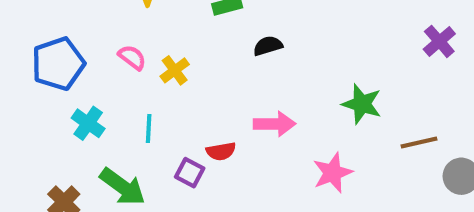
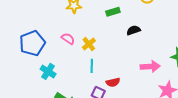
pink arrow: (275, 124) -> (150, 66), moved
cyan line: (149, 128) -> (92, 66), moved

